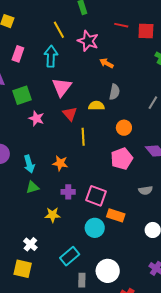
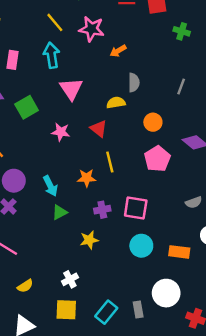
orange arrow: (107, 63) -> (118, 51), turned -48
red triangle: (70, 114) -> (99, 129), moved
pink star: (36, 118) -> (61, 132), moved
yellow line: (83, 137) -> (110, 162), moved
gray semicircle: (146, 190) -> (194, 202), moved
orange rectangle: (116, 215) -> (179, 252), moved
white cross: (30, 244) -> (70, 279), turned 32
cyan rectangle: (70, 256) -> (106, 312), moved

